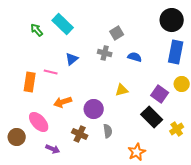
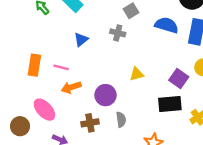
blue semicircle: (135, 57) -> (167, 25), moved, size x1.5
pink line: (51, 72) -> (61, 67), moved
black rectangle: (152, 117) -> (170, 104), turned -50
brown cross: (80, 134) -> (90, 123), turned -35

